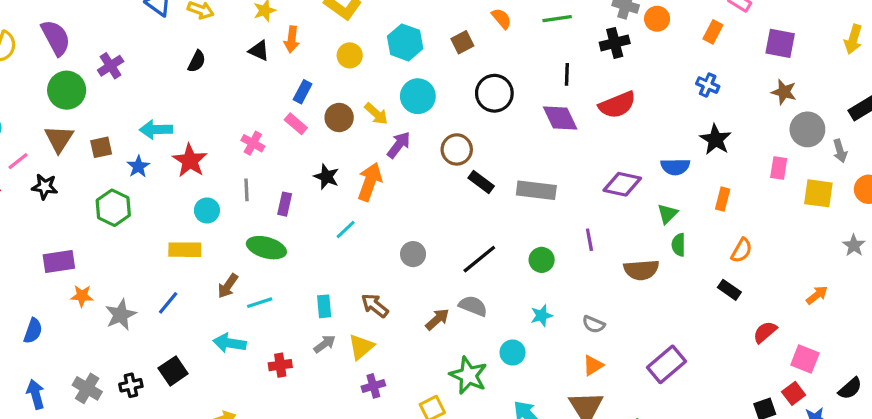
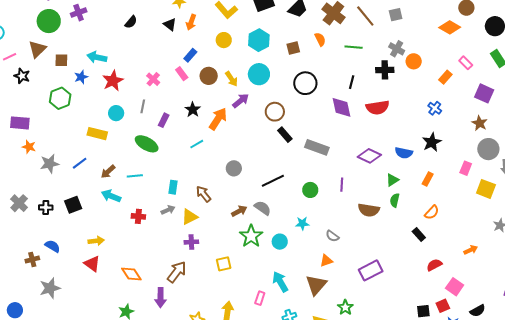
brown arrow: (228, 286) -> (108, 172), moved
green star: (468, 375) -> (251, 236), moved

